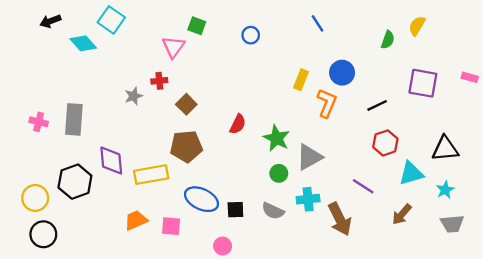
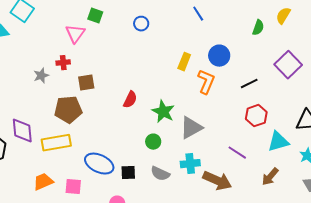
purple square: (423, 83) -> (288, 65), turned 36
brown square: (186, 104) -> (86, 83), turned 36
brown pentagon: (186, 146) -> (68, 110), moved
green circle: (279, 173) -> (153, 142), moved
brown arrow: (340, 219) -> (217, 181), turned -40

